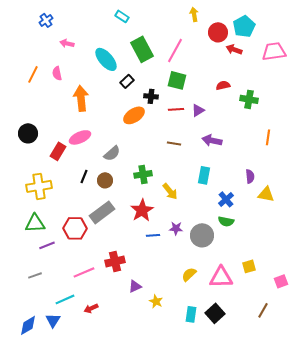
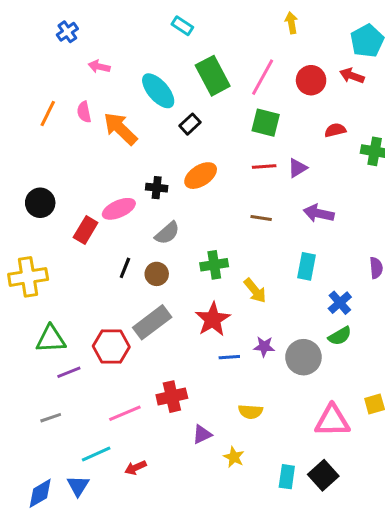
red circle: (218, 32) -> (311, 80), moved
black cross: (151, 96) -> (157, 188), moved
orange arrow: (81, 98) -> (120, 129), moved, turned -40
yellow cross: (39, 186) -> (28, 277), moved
green semicircle: (226, 221) -> (340, 336), turned -42
yellow semicircle: (189, 274) -> (251, 412), moved, turned -133

